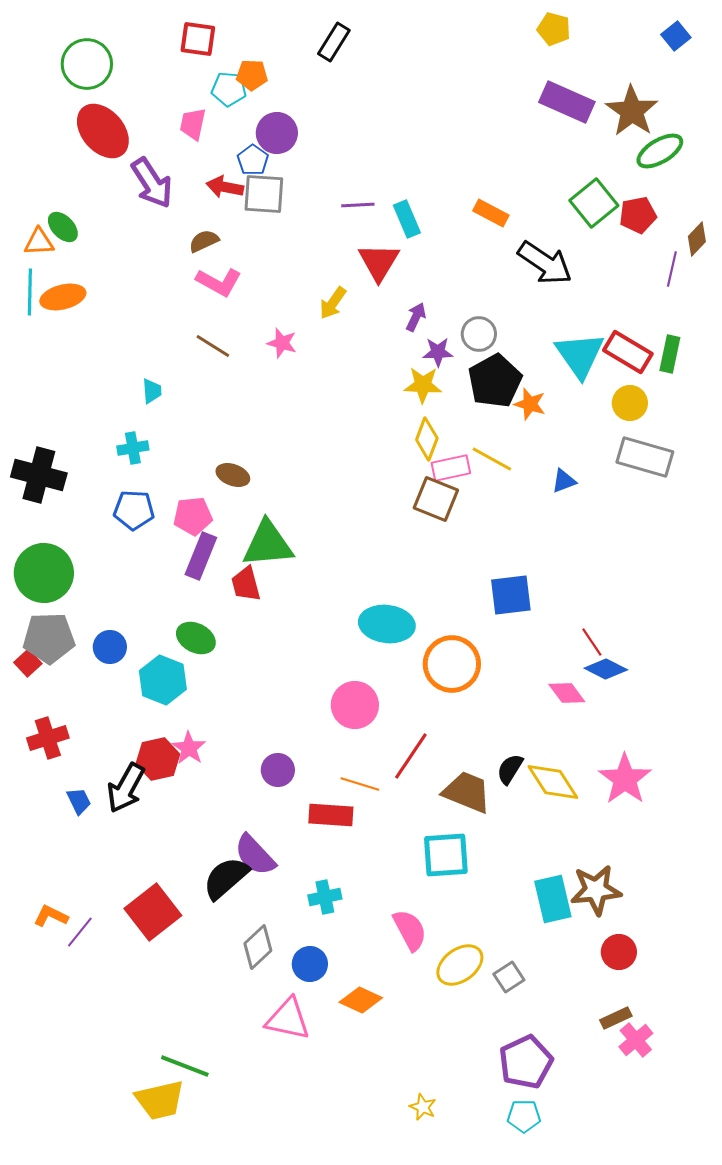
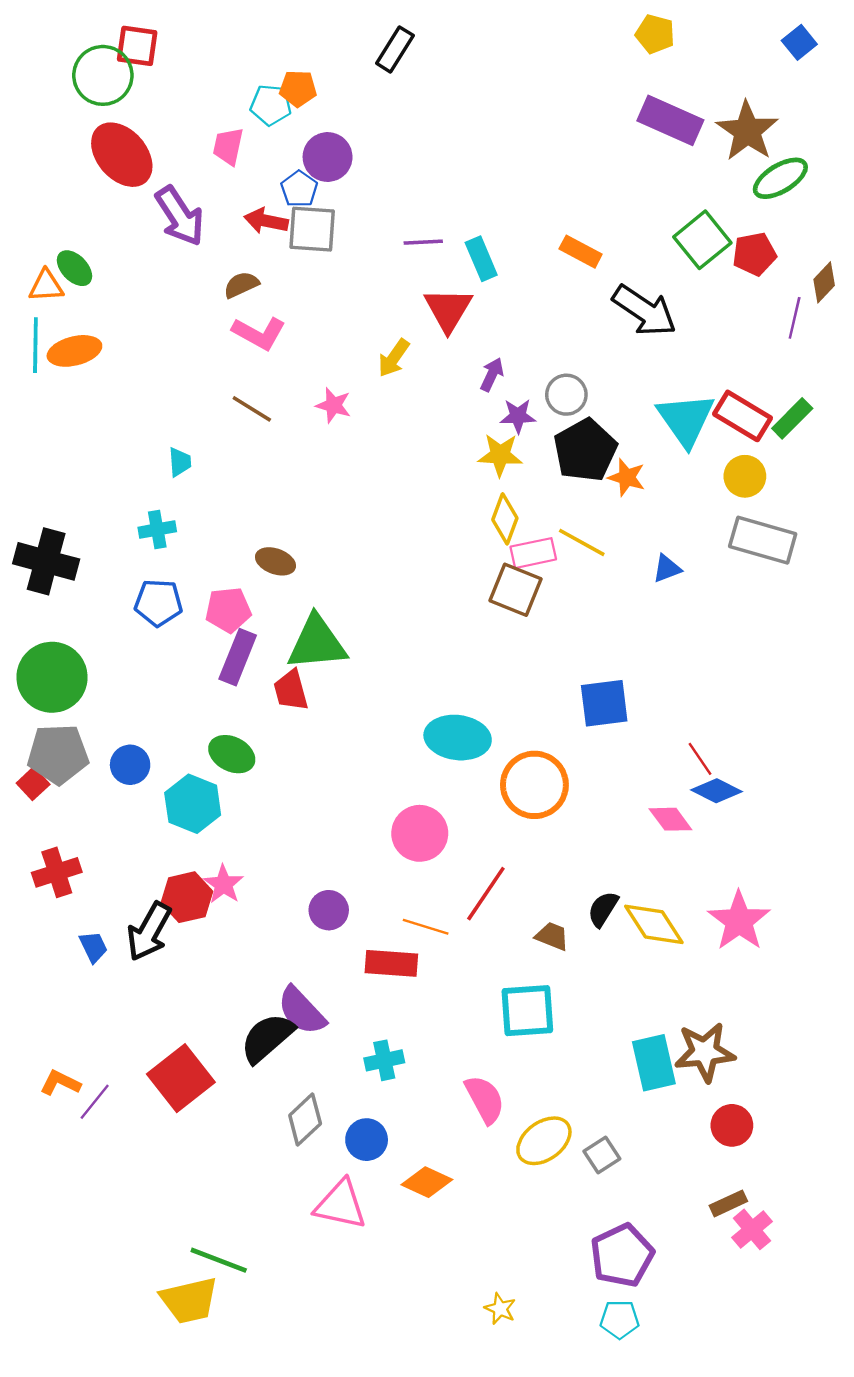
red square: (198, 39) -> (137, 46), moved
green rectangle: (670, 354) -> (792, 418), turned 33
brown trapezoid: (467, 792) -> (552, 936), size x0.6

